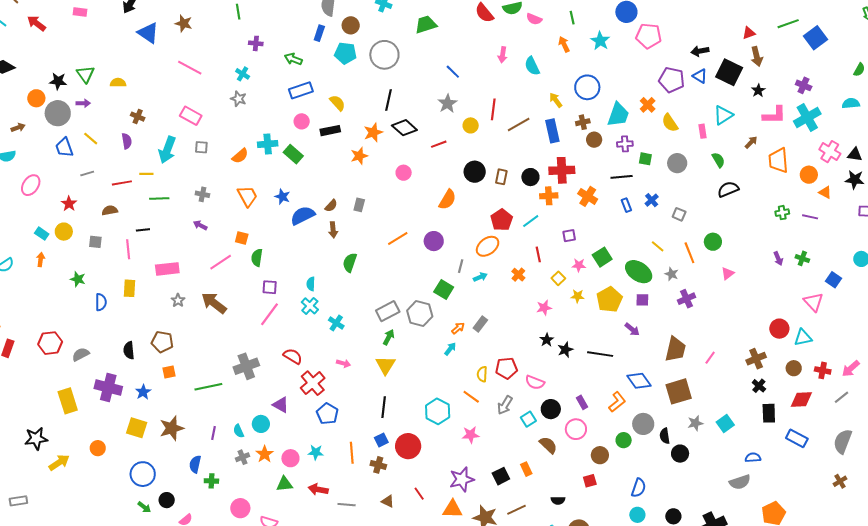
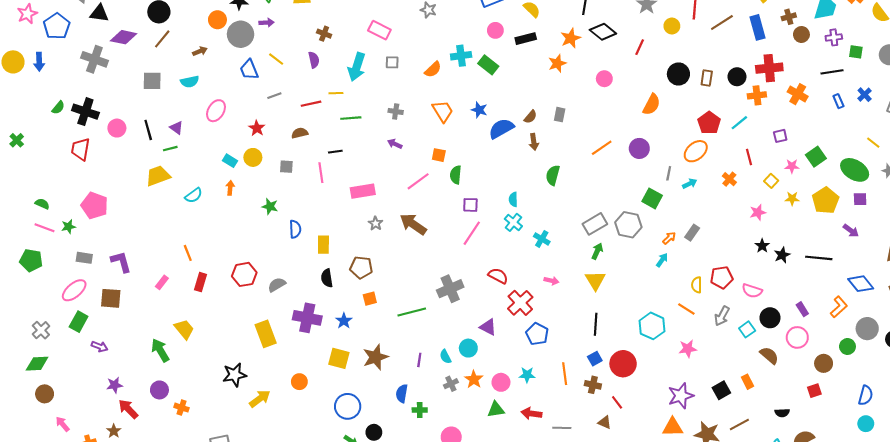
red line: (439, 144) -> (640, 47), turned -42
yellow rectangle: (129, 288) -> (323, 245), moved
red line: (419, 494) -> (617, 402), moved

